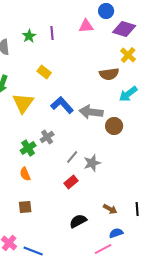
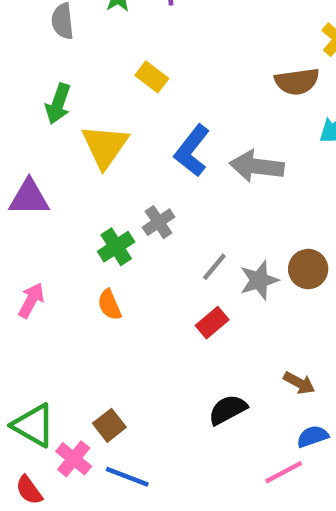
blue L-shape: (62, 105) -> (192, 151), turned -100
brown circle: (114, 126) -> (308, 269), moved
brown square: (25, 207) -> (109, 425), moved, turned -32

